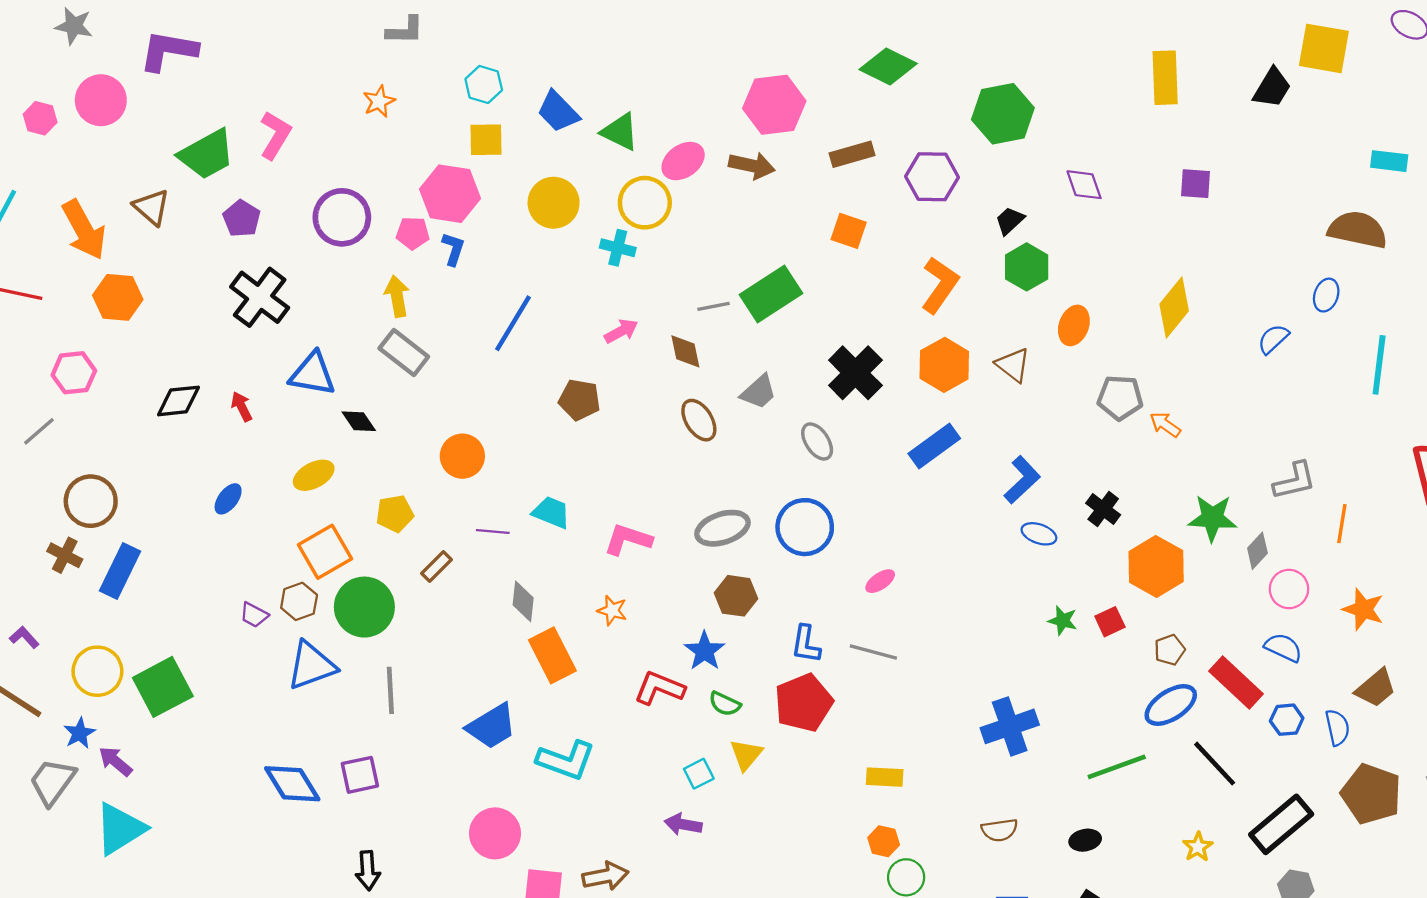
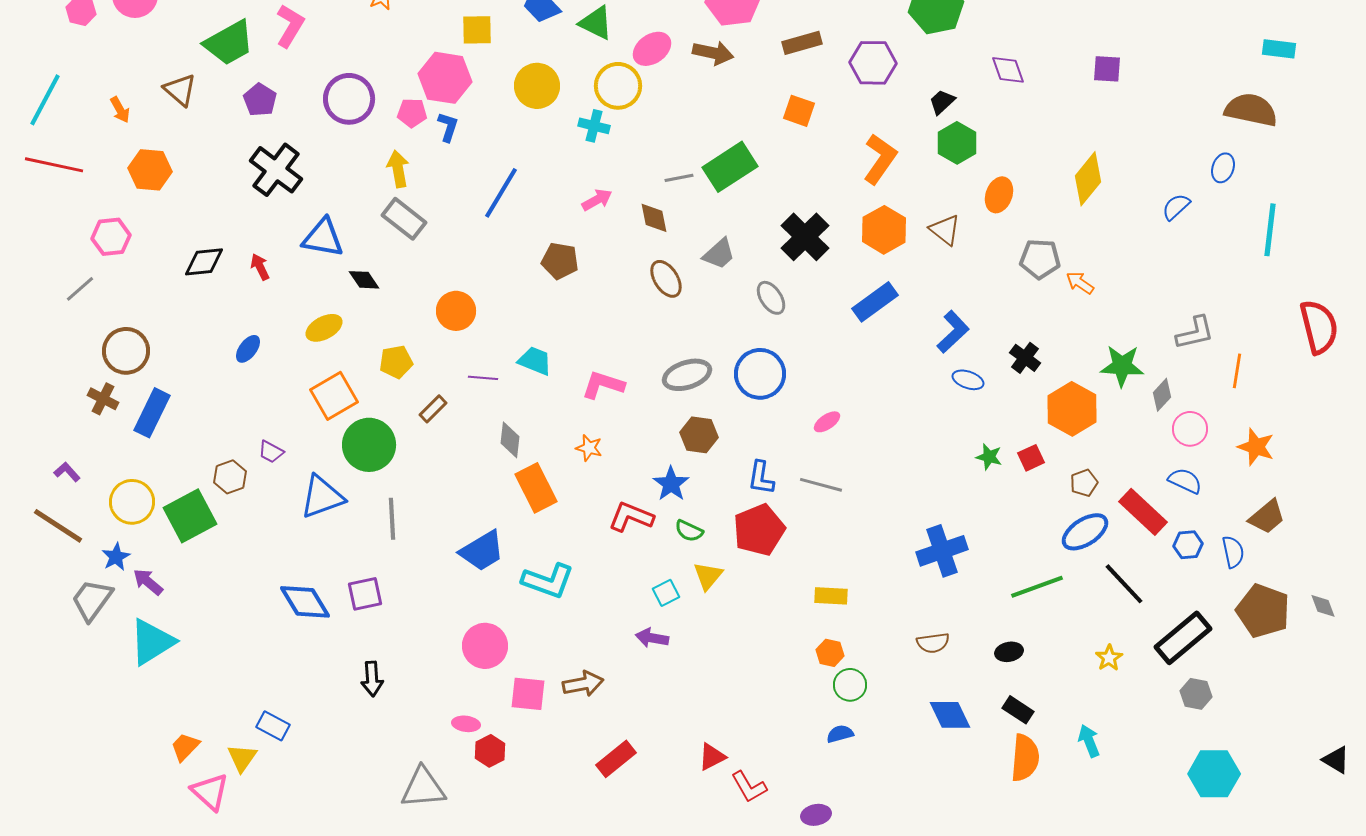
orange arrow: (84, 230) -> (120, 110), size x0.5
brown hexagon: (299, 601) -> (230, 477), moved

